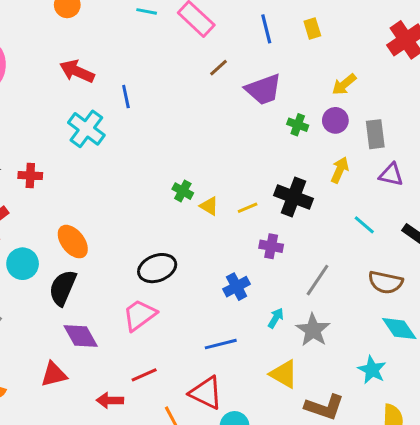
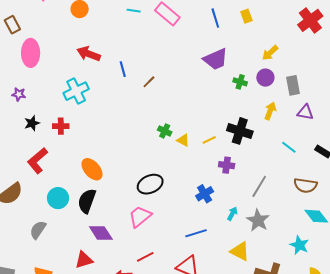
brown line: (219, 68) -> (149, 82), moved
cyan cross: (86, 129) -> (76, 91), moved, turned 30
cyan circle: (23, 264) -> (58, 198), moved

